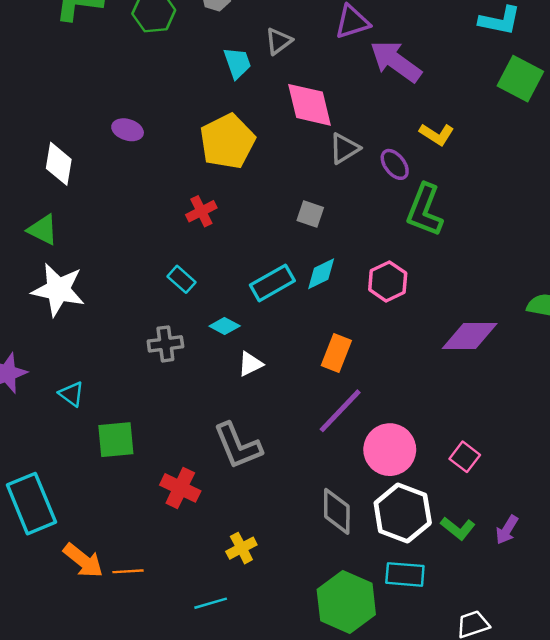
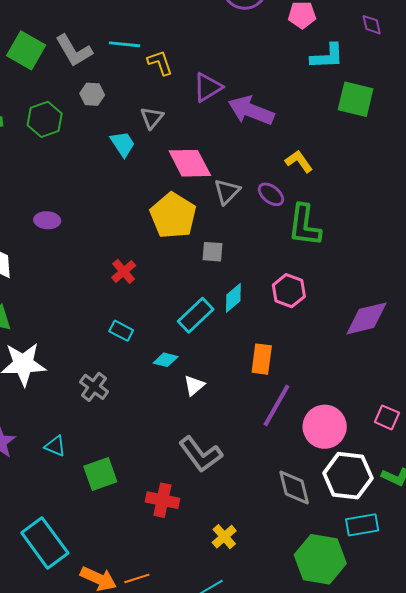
yellow L-shape: (437, 134) -> (299, 161), turned -144
yellow pentagon: (227, 141) -> (173, 216), moved
gray cross: (165, 344) -> (94, 387), moved, turned -32

